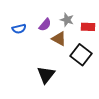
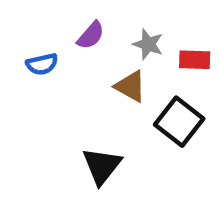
purple semicircle: (45, 25) -> (91, 35), moved

